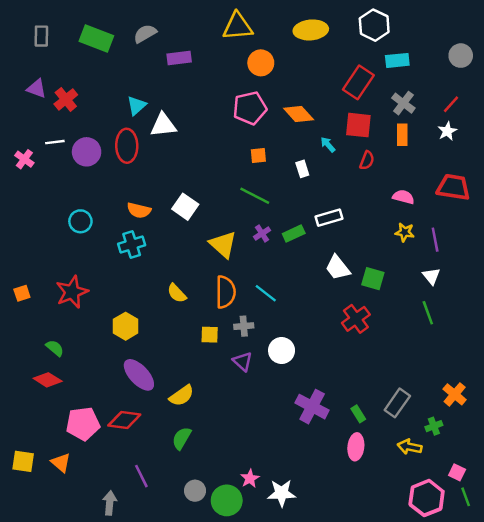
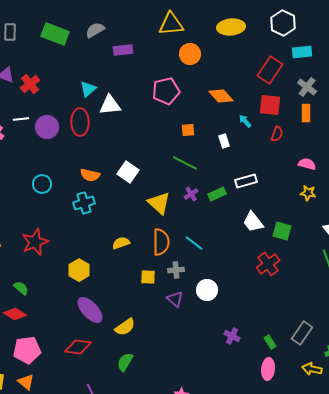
pink pentagon: (250, 108) -> (166, 91), moved
yellow semicircle: (177, 293) -> (121, 243), turned 114
purple cross: (312, 407) -> (232, 336), size x0.6
pink pentagon: (83, 424) -> (27, 350), moved

